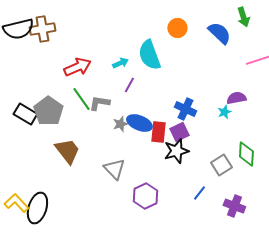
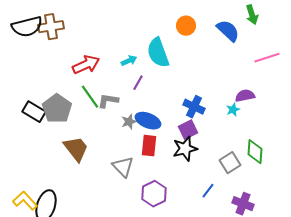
red rectangle: (158, 132) -> (149, 146), moved

